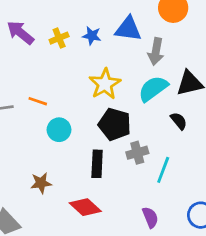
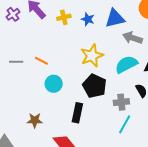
blue triangle: (128, 29) -> (115, 18), turned -30
gray arrow: (156, 51) -> (132, 38), turned 90
gray cross: (137, 153) -> (121, 102), moved

